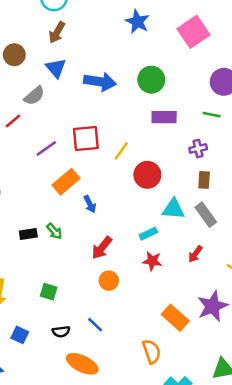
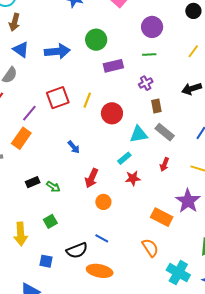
orange rectangle: (66, 182) -> (21, 138), moved
green arrow: (54, 231) -> (53, 187), moved
green square: (49, 292) -> (50, 221), moved, turned -32
black semicircle: (61, 332) -> (77, 250), size x1.5

